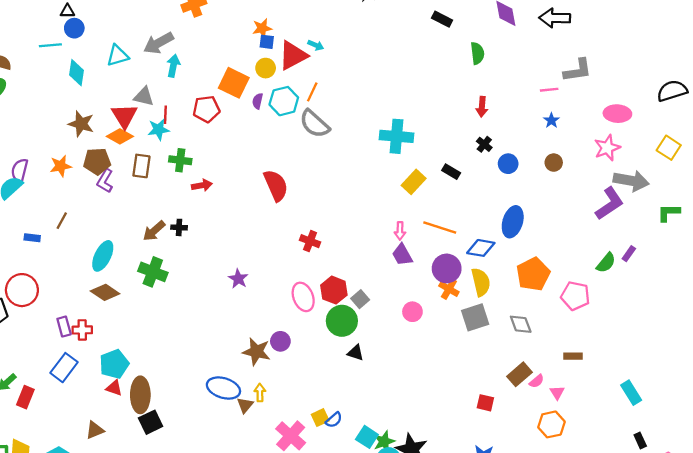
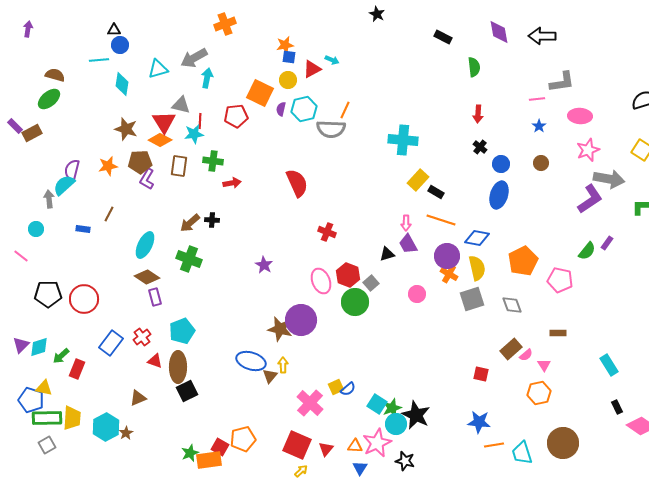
red triangle: (293, 56) -> (312, 69), size x0.7
orange line: (312, 92) -> (345, 110), moved
pink ellipse: (617, 114) -> (580, 116), moved
gray semicircle: (315, 124) -> (331, 129), turned -40
black rectangle: (451, 172) -> (436, 192), moved
blue ellipse: (513, 222) -> (499, 195), moved
red circle: (22, 290) -> (84, 299), moved
purple rectangle: (64, 327) -> (155, 297), moved
red cross: (82, 330) -> (142, 337), moved, turned -36
purple circle: (280, 341) -> (301, 320), size x1.8
black triangle: (356, 353) -> (387, 254), moved, turned -35
cyan pentagon: (114, 364) -> (182, 331), moved

